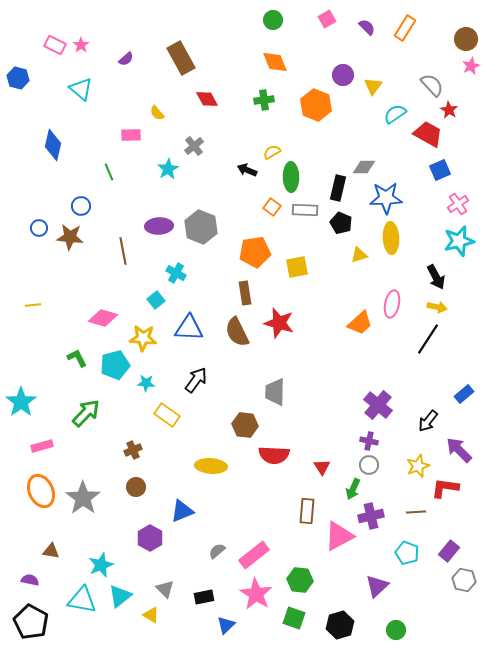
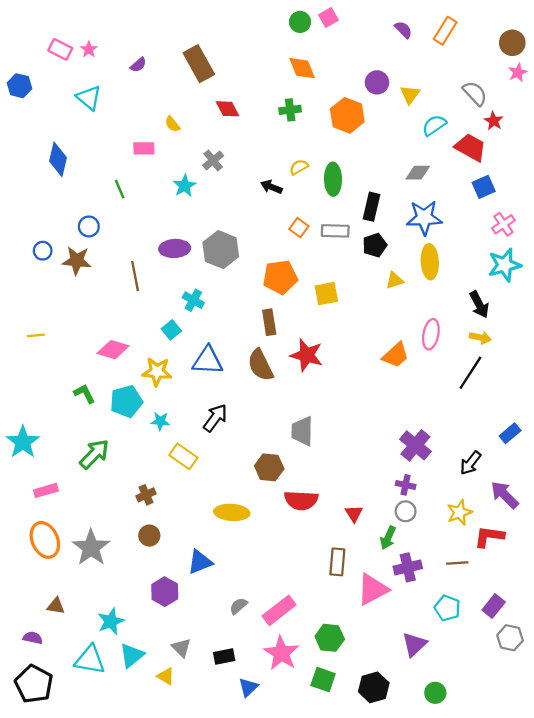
pink square: (327, 19) -> (329, 18), moved
gray diamond: (364, 167) -> (418, 173), moved
green ellipse: (291, 177) -> (333, 179), moved
black pentagon: (341, 223) -> (375, 245), turned 30

